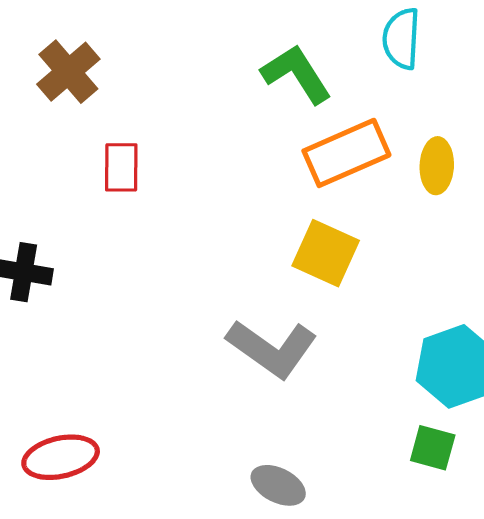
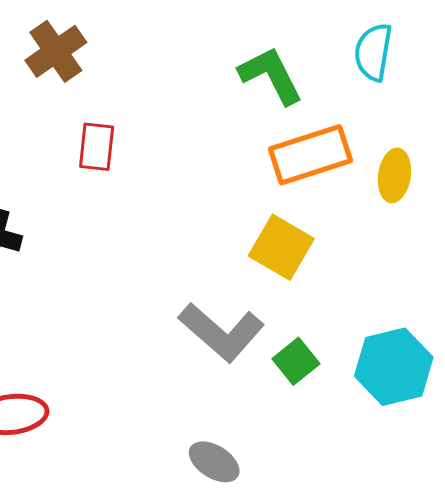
green square: (433, 448) -> (296, 361), moved, turned 30

